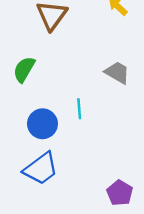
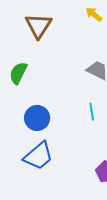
cyan line: (79, 109) -> (92, 112), moved

